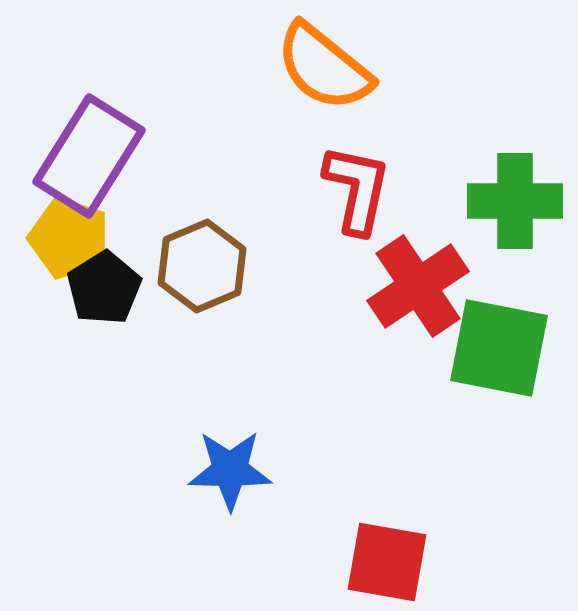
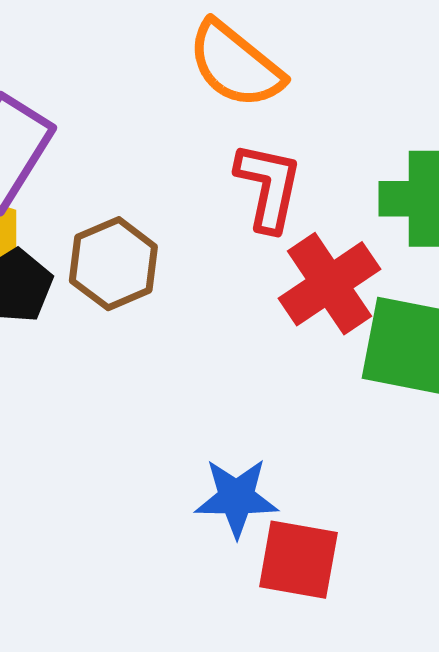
blue star: (230, 470) -> (236, 498), moved

